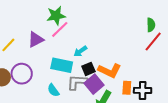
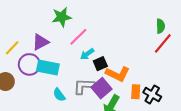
pink line: (60, 29) -> (78, 37), moved
cyan rectangle: (62, 65) -> (48, 68), moved
black square: (88, 69) -> (100, 64), moved
purple circle: (22, 74) -> (29, 64), moved
black cross: (143, 90) -> (152, 94), turned 30

